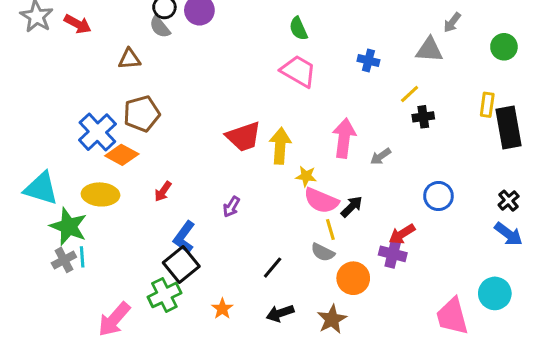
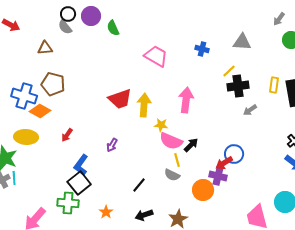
gray arrow: (452, 22) -> (279, 19), moved
green semicircle: (298, 29) -> (113, 28), moved
yellow rectangle: (487, 105) -> (274, 85), moved
brown pentagon: (142, 114) -> (53, 84), turned 30
black cross: (423, 117) -> (238, 86), size x1.5
blue cross: (97, 132) -> (24, 96), turned -30
gray arrow: (381, 156) -> (250, 110), moved
blue circle: (438, 196) -> (234, 154), moved
orange circle: (353, 278) -> (203, 190), moved
green cross: (164, 295) -> (68, 203), turned 30

